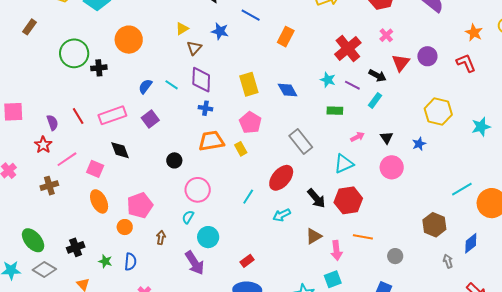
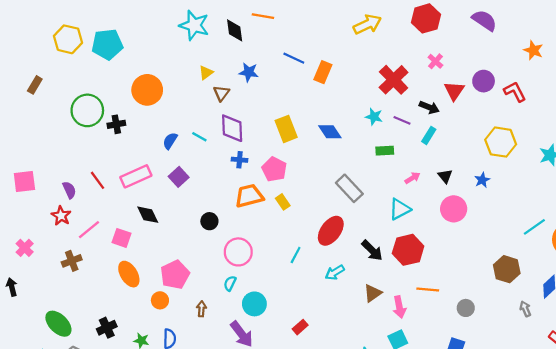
blue line: (251, 15) -> (294, 58), moved
red L-shape: (466, 63) -> (515, 92), moved
pink pentagon: (250, 123) -> (274, 169), moved

